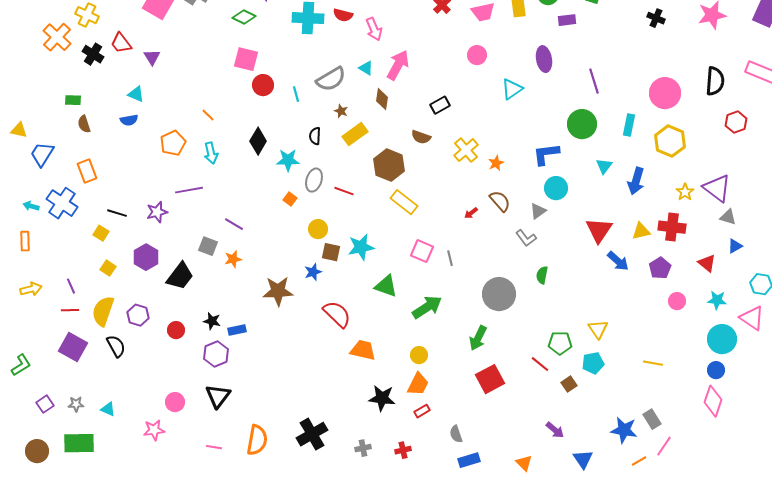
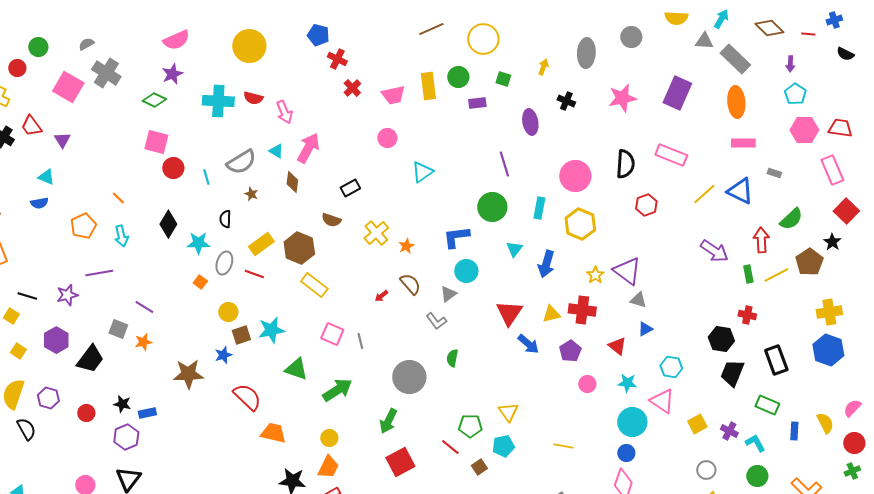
purple ellipse: (544, 59) -> (530, 122), moved
yellow rectangle: (355, 134) -> (261, 244), moved
brown square: (331, 252) -> (241, 335), turned -30

